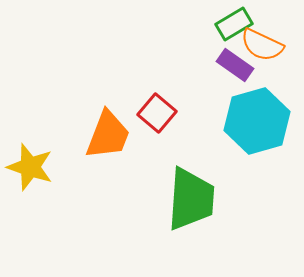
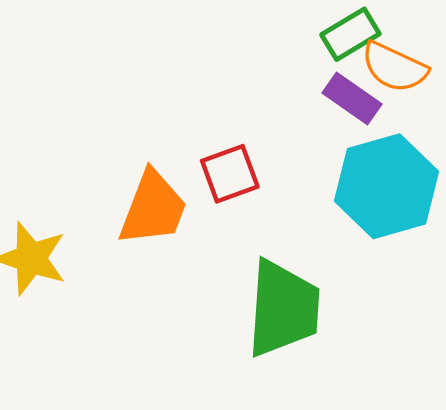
red square: (157, 113) -> (230, 174), turned 30

